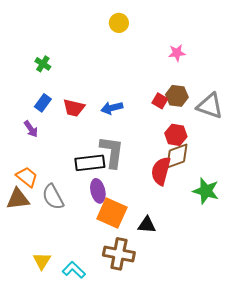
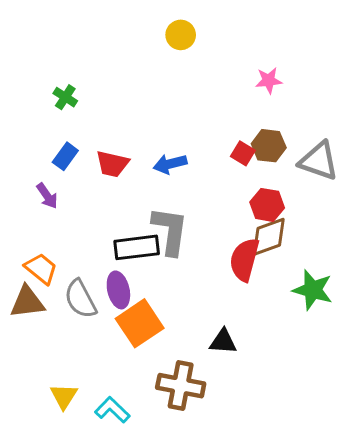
purple ellipse: (98, 191) -> (118, 290), moved
orange square: (112, 213) -> (140, 323), moved, turned 32

